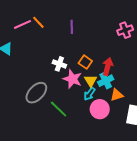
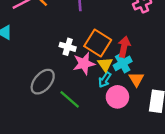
orange square: (85, 62) -> (98, 43), size x1.6
pink star: (72, 79) -> (84, 64), turned -30
orange triangle: (117, 95) -> (136, 79), turned -40

